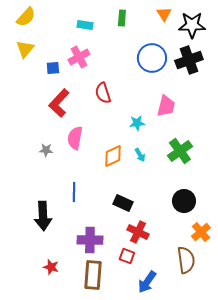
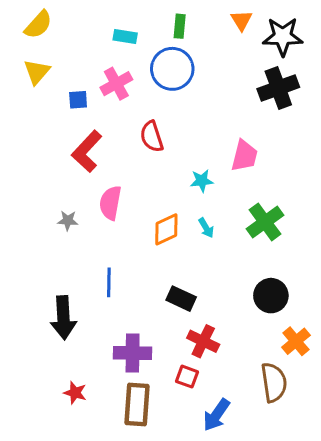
blue circle: (152, 58) -> (172, 69), moved

